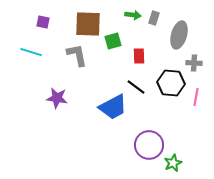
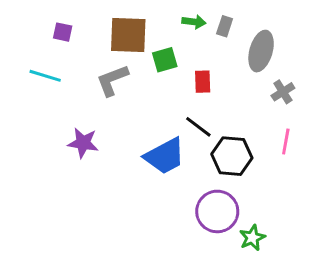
gray L-shape: (77, 55) -> (112, 80), turned -100
gray cross: (194, 63) -> (283, 92), turned -35
black hexagon: (171, 83) -> (232, 156), moved

